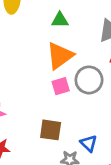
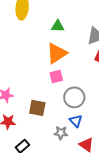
gray circle: (89, 80) -> (74, 97), moved
brown square: (51, 130) -> (37, 108), moved

